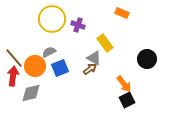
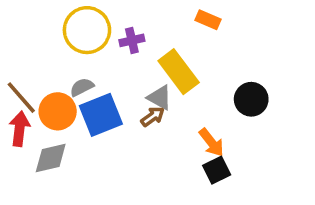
purple cross: (78, 25) -> (132, 40), turned -32
yellow rectangle: (105, 43) -> (179, 72), size x1.4
blue square: (60, 68) -> (101, 115), size x1.4

